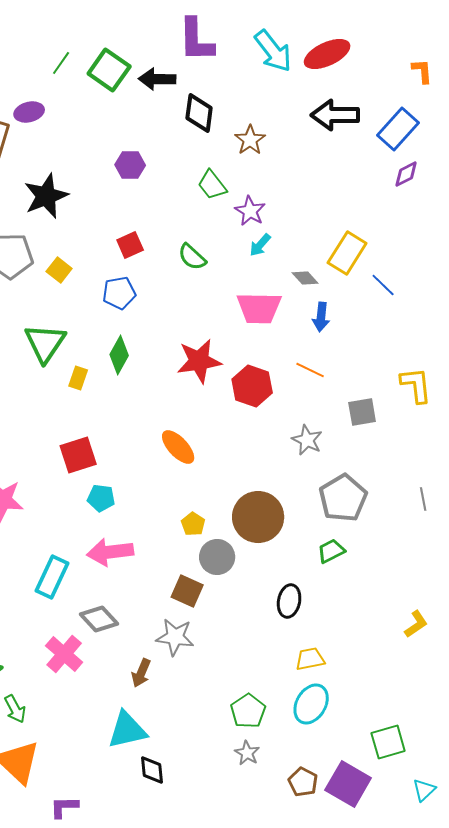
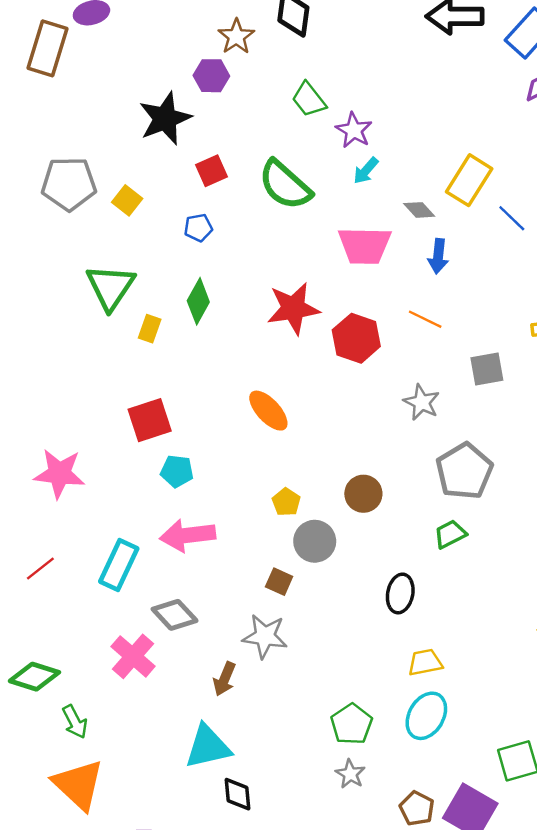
brown star: (250, 140) -> (236, 37), moved
black star: (46, 196) -> (165, 118), moved
green semicircle: (192, 257) -> (285, 185), size x1.6
blue pentagon: (119, 293) -> (198, 228), size x0.7
brown circle: (258, 517) -> (363, 494), size x0.6
brown square: (187, 591) -> (279, 582), size x0.7

